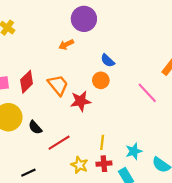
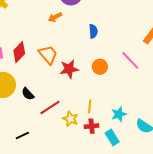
blue semicircle: (108, 61) -> (93, 31), turned -136
orange circle: (101, 80) -> (100, 67), moved
yellow star: (79, 165) -> (70, 119), moved

